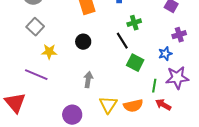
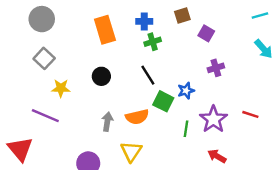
green cross: (134, 23) -> (153, 42), moved
blue star: (165, 54) -> (186, 91), moved
purple star: (177, 78) -> (213, 119), turned -30
red arrow: (163, 105) -> (217, 156), moved
orange semicircle: (133, 106) -> (137, 117), moved

